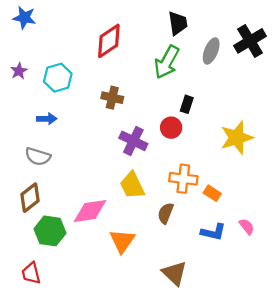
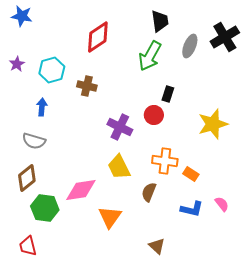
brown cross: (112, 98) -> (87, 86), moved
blue arrow: (47, 119) -> (42, 107), turned -84
brown triangle: (174, 273) -> (157, 246), size x0.7

